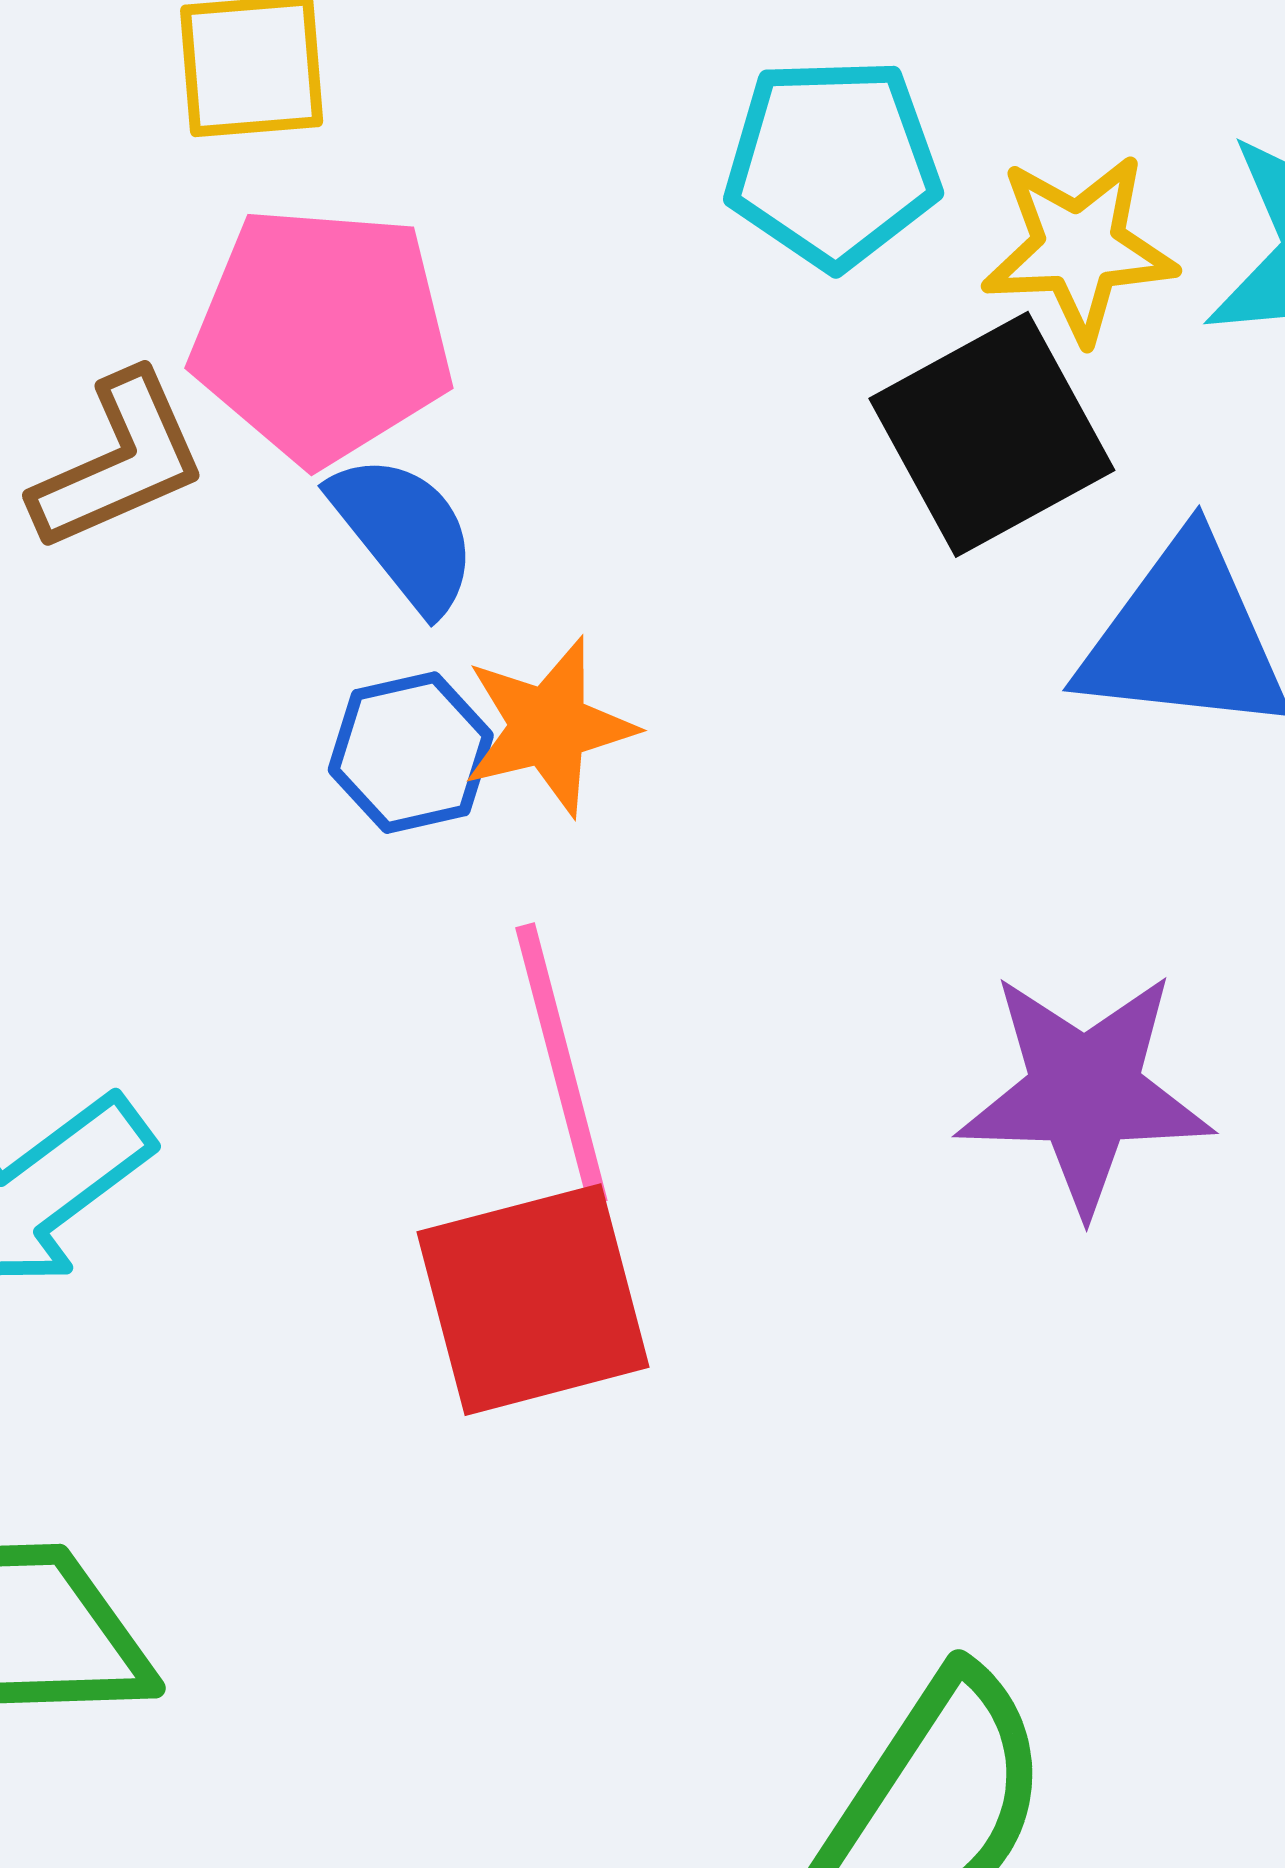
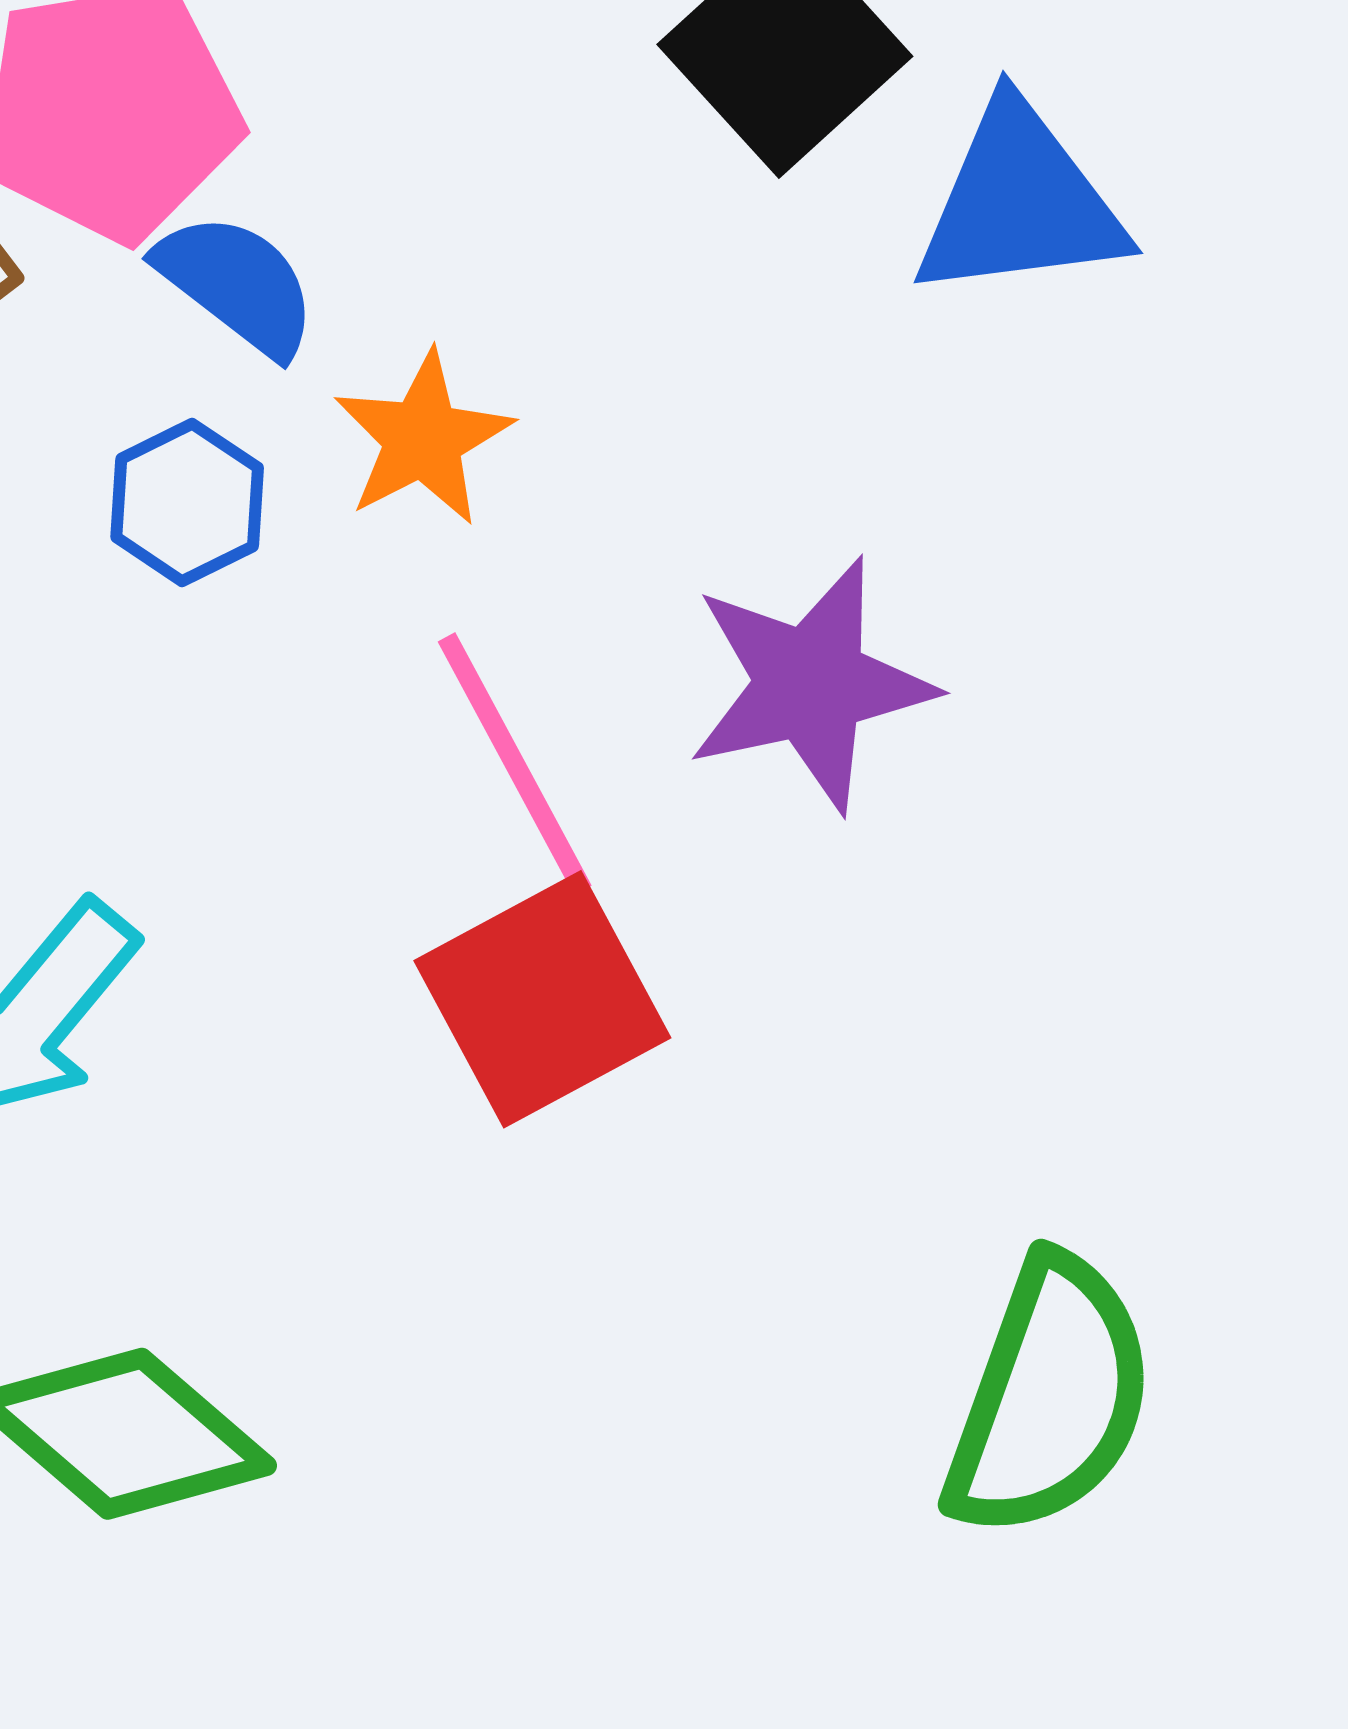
blue hexagon: (411, 753) -> (187, 502), moved
purple star: (1085, 1092) -> (810, 684), moved

